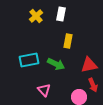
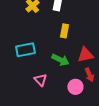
green arrow: (56, 64) -> (60, 60), moved

